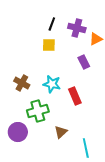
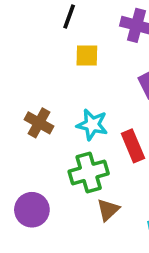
black line: (52, 24) -> (69, 17), moved
green cross: (38, 111) -> (89, 172), moved

